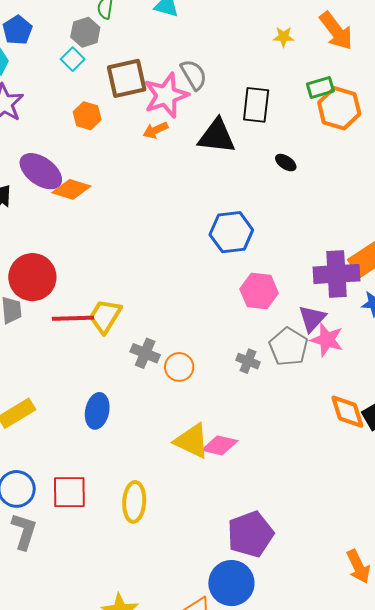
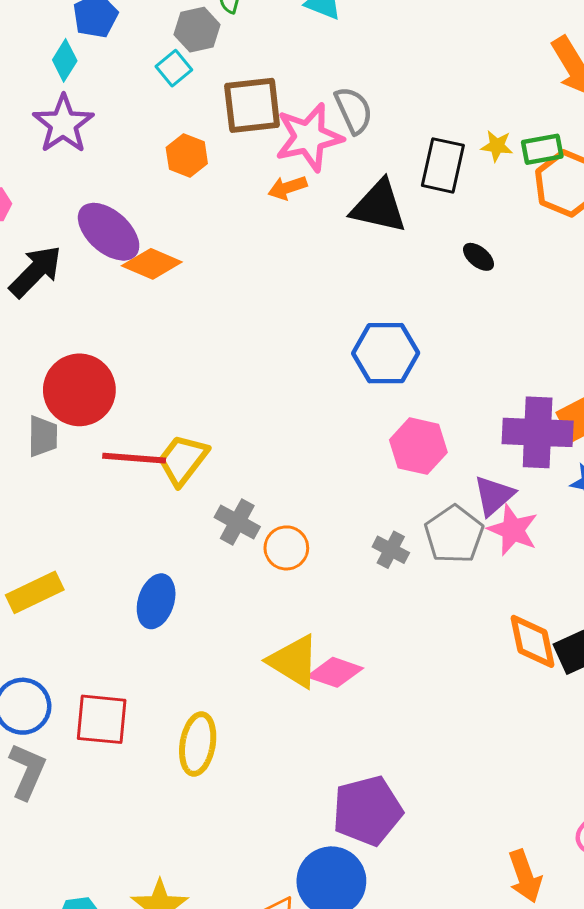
yellow star: (284, 37) -> (497, 146), moved

